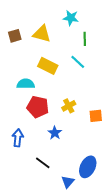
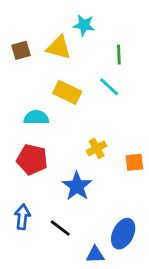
cyan star: (71, 18) -> (84, 25), moved
red pentagon: (38, 107) -> (32, 160), moved
blue star: (55, 133) -> (77, 186), size x1.5
blue arrow: (18, 138) -> (22, 217), moved
blue triangle: (68, 182) -> (95, 255), turned 48

